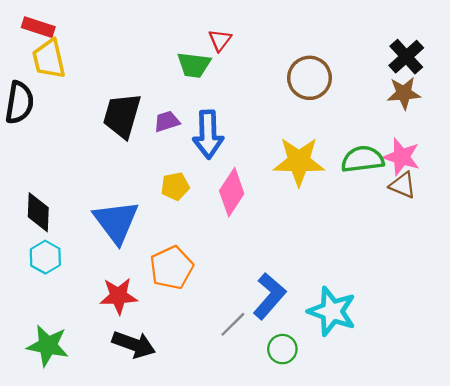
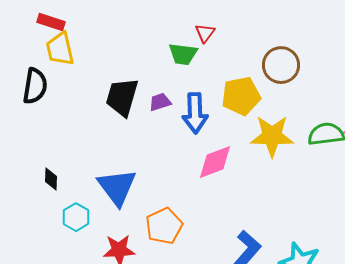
yellow pentagon: (175, 186) -> (241, 96), moved, size x1.6
pink diamond: (232, 192) -> (215, 162), turned 36
black diamond: (38, 212) -> (51, 179), size x0.7
cyan hexagon: (45, 257) -> (76, 217), moved

